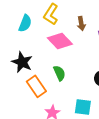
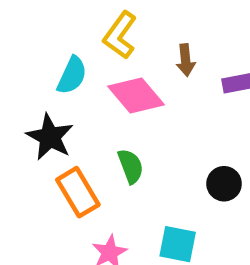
cyan semicircle: (25, 23) -> (72, 75), moved

